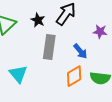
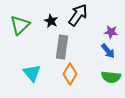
blue arrow: (80, 51) -> (108, 51), moved
orange diamond: (74, 76) -> (70, 74), moved, turned -30

